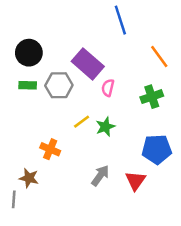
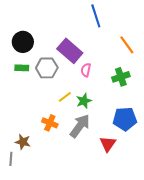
orange cross: (50, 149) -> (50, 123), moved
gray arrow: (100, 176) -> (80, 126), moved, size x1.4

